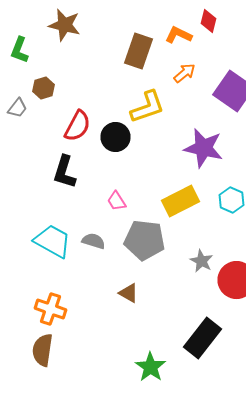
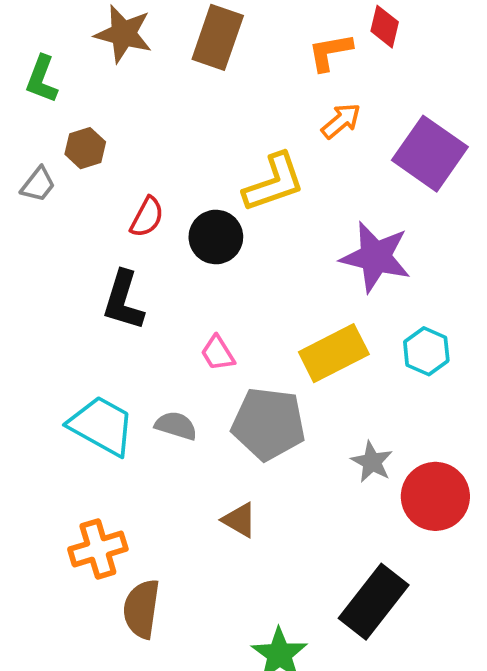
orange L-shape: (178, 35) -> (330, 52), turned -36
brown rectangle: (138, 51) -> (218, 37), moved
red semicircle: (78, 126) -> (147, 217), size x0.7
orange cross: (50, 309) -> (98, 549), turned -36
brown semicircle: (42, 350) -> (141, 609), moved

